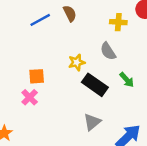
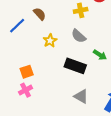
yellow star: (77, 62) -> (50, 41), moved
pink cross: (30, 97) -> (25, 90), turned 32
gray triangle: (92, 122) -> (81, 96), turned -35

